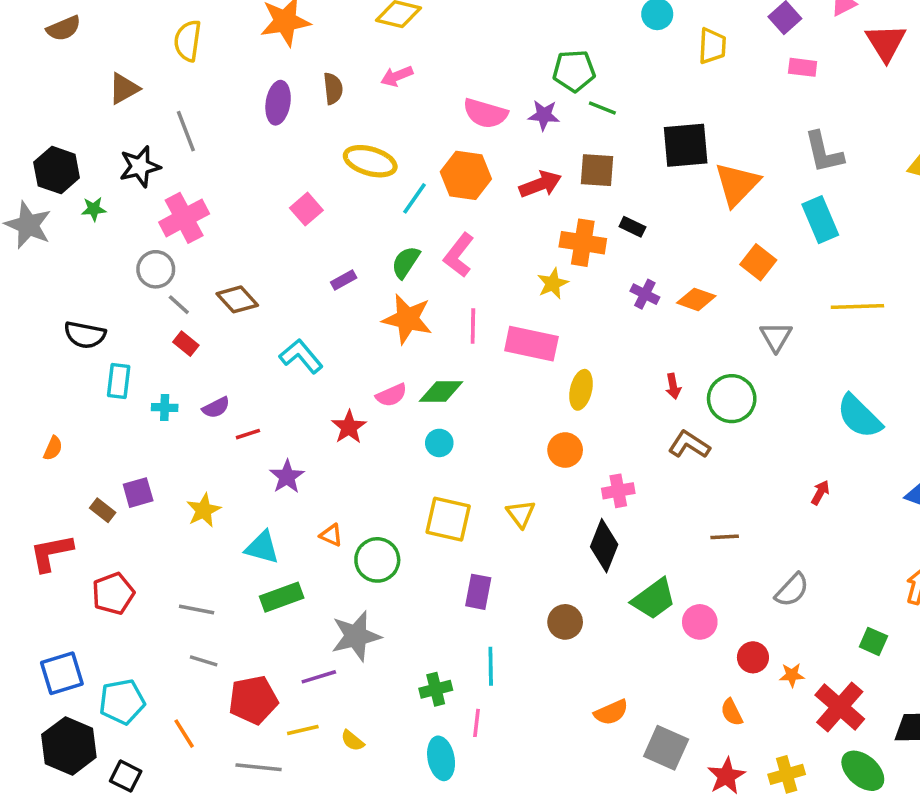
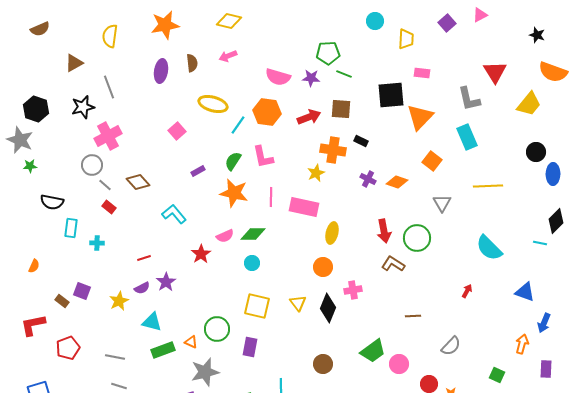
red triangle: (886, 42) -> (495, 72), moved
pink rectangle: (803, 67) -> (422, 73), moved
green star: (94, 209) -> (30, 166), moved
pink L-shape: (459, 255) -> (263, 157), turned -50
red arrow: (673, 386) -> (384, 231), size x1.6
purple semicircle: (216, 408) -> (142, 288), moved
purple square: (138, 493) -> (82, 291), turned 36
orange triangle: (331, 535) -> (191, 342), moved
black diamond: (604, 546) -> (328, 308), moved
purple rectangle: (478, 592) -> (250, 347), moved

